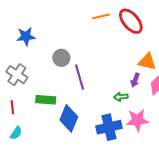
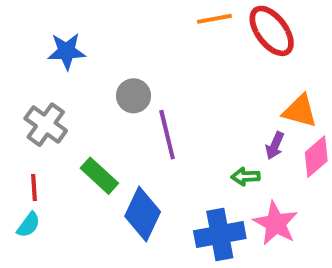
green rectangle: (46, 100) -> (99, 176), turned 36
pink star: (137, 120) -> (276, 223), turned 30
cyan semicircle: (16, 133) -> (29, 225), moved

